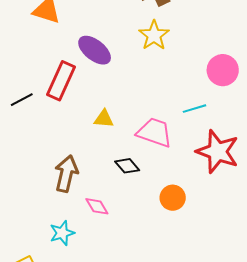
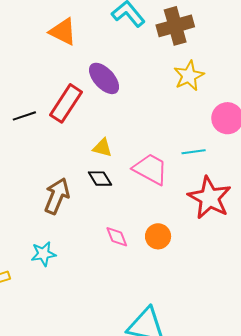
yellow star: (154, 35) -> (189, 76), moved
black diamond: (127, 166) -> (100, 179), moved
pink diamond: (97, 206) -> (117, 237), moved

